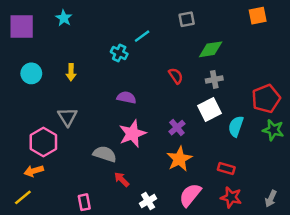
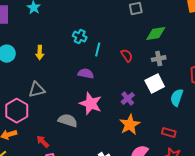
cyan line: (142, 36) -> (98, 50), moved, turned -40
gray triangle: (67, 117) -> (37, 90), turned 48
pink star: (132, 134) -> (91, 104), turned -30
red arrow: (122, 179) -> (43, 142), moved

